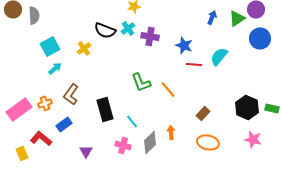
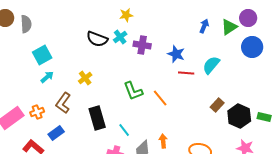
yellow cross: (84, 48) -> (85, 78), moved
brown rectangle: (203, 113) -> (217, 105), moved

